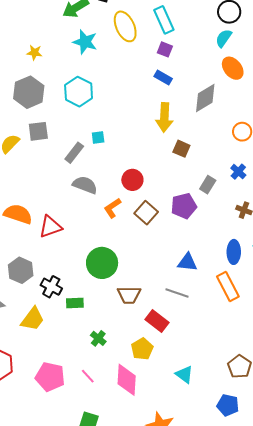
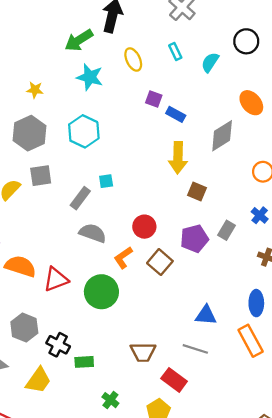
cyan rectangle: (164, 20) -> (175, 52), size x0.6
yellow ellipse: (125, 26) -> (133, 60), size x0.7
cyan semicircle: (224, 38) -> (210, 62), moved
purple square: (165, 49) -> (154, 99), moved
purple pentagon: (184, 206) -> (194, 239), moved
green circle: (102, 263) -> (101, 292), moved

